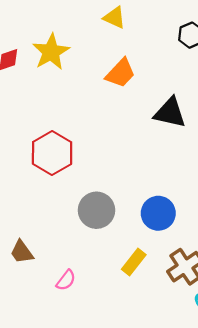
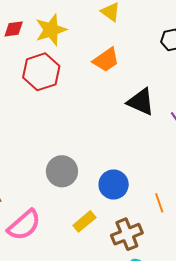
red hexagon: (52, 153) -> (41, 72), moved
pink semicircle: (66, 280) -> (24, 225), size x1.8

